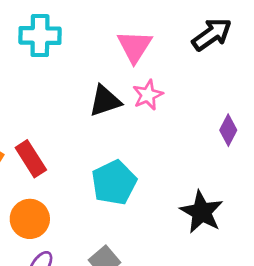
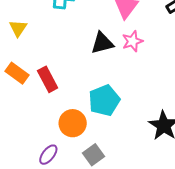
orange circle: (30, 219) -> (73, 123), moved

